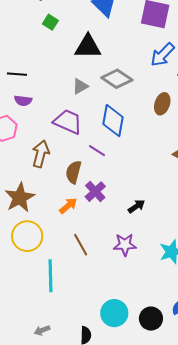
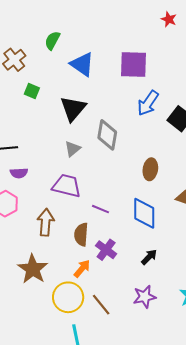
black triangle: (88, 47) -> (73, 109), turned -40
gray diamond: (117, 79) -> (107, 135), turned 76
brown ellipse: (162, 104) -> (150, 169), moved
blue diamond: (113, 121) -> (144, 213), moved
yellow circle: (27, 236) -> (68, 297), moved

